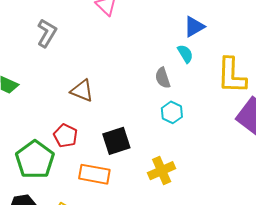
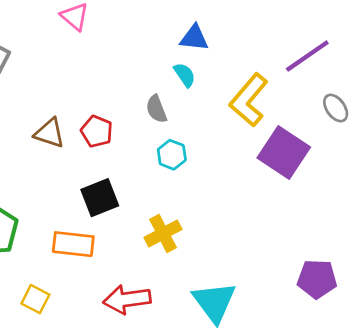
blue triangle: (194, 27) -> (194, 38), turned 40
yellow L-shape: (232, 75) -> (249, 100), turned 42
red pentagon: (66, 136) -> (97, 131), moved

